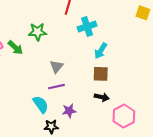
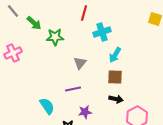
green arrow: (15, 48) -> (34, 23), moved
gray triangle: (56, 67) -> (80, 63), moved
cyan semicircle: (41, 104) -> (47, 106), moved

